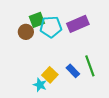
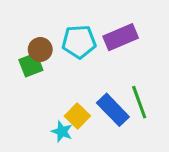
green square: (37, 20) -> (31, 65), moved
blue rectangle: (73, 71) -> (113, 110), size x1.5

